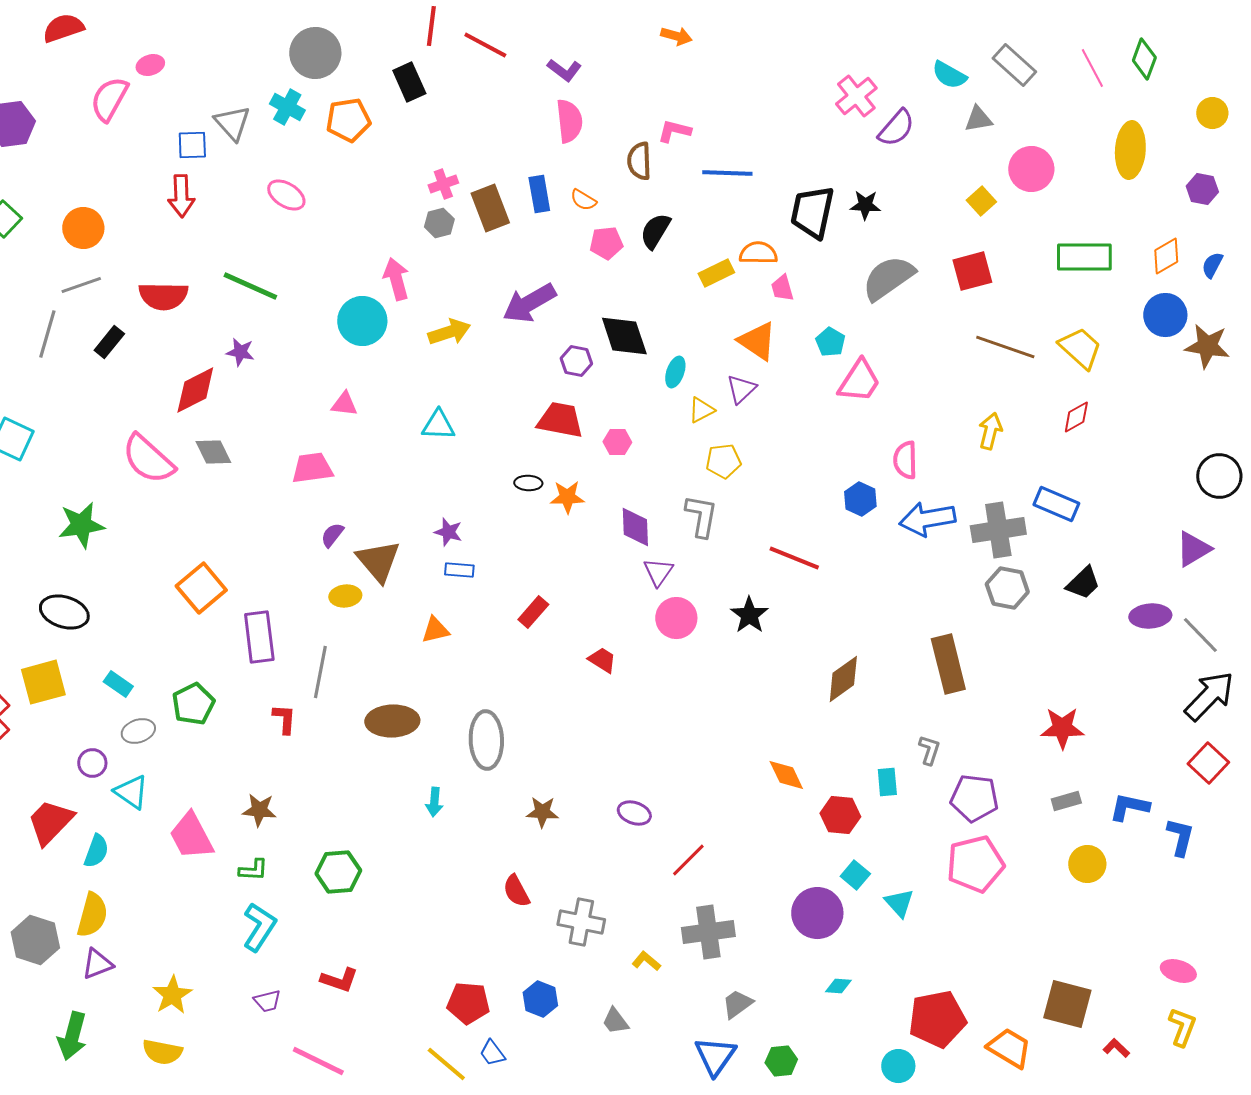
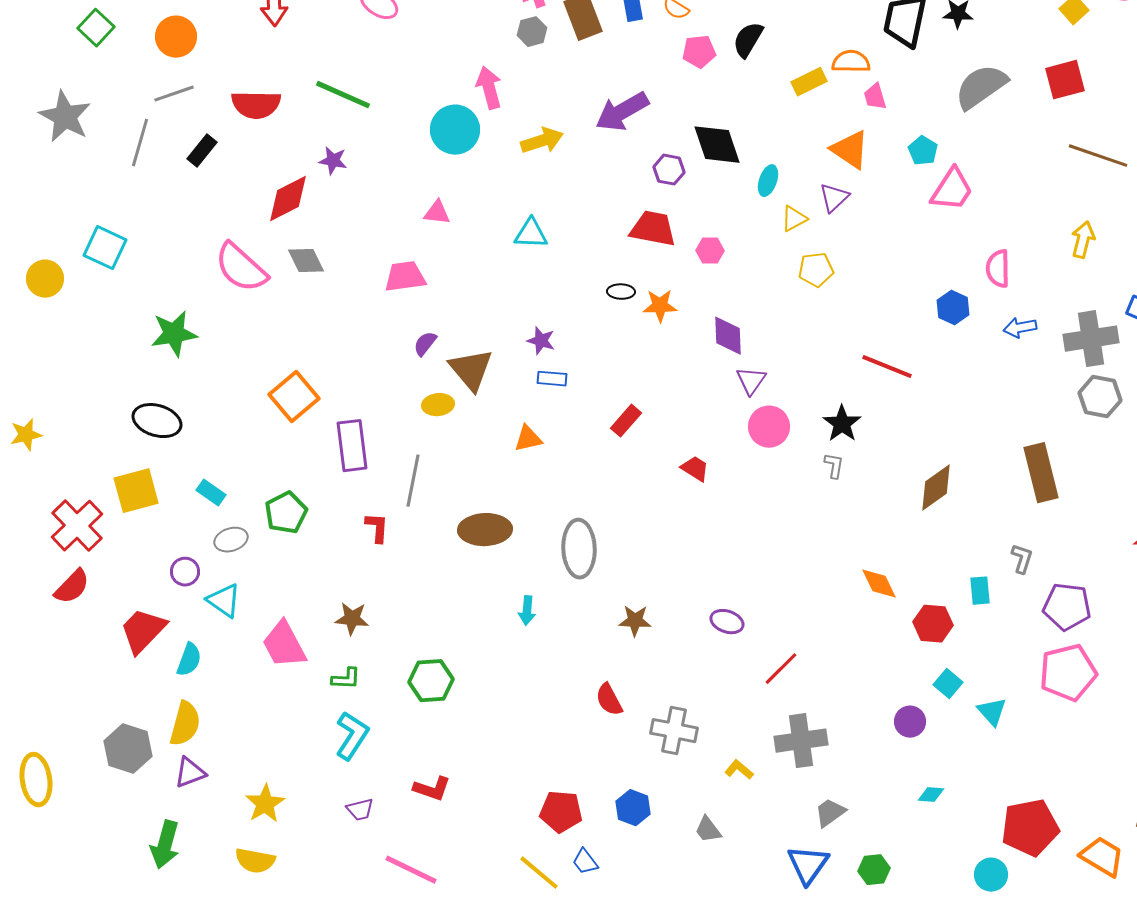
gray L-shape: (701, 516) -> (834, 466), moved, size x0.6
blue arrow: (927, 519) -> (1020, 328), size x0.6
purple circle: (817, 913) -> (910, 722), size x0.6

